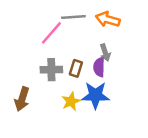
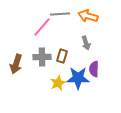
purple semicircle: (99, 67) -> (94, 69), moved
brown arrow: (22, 99) -> (16, 64), moved

